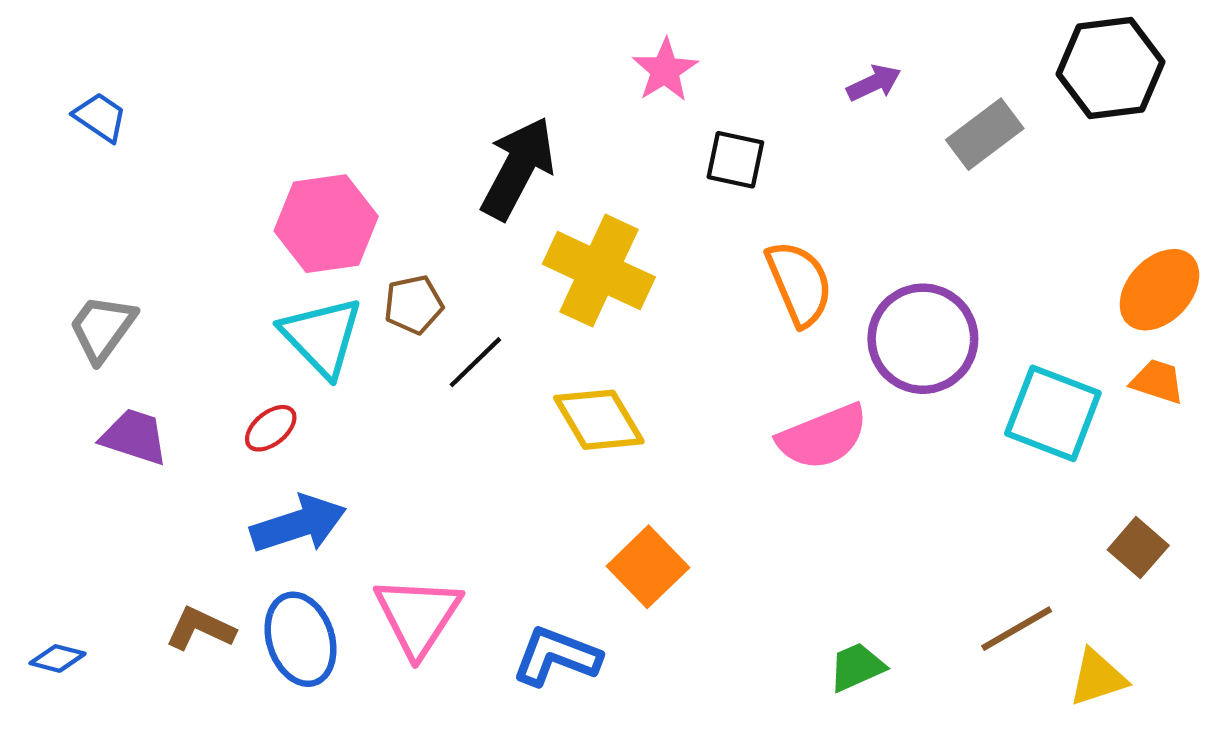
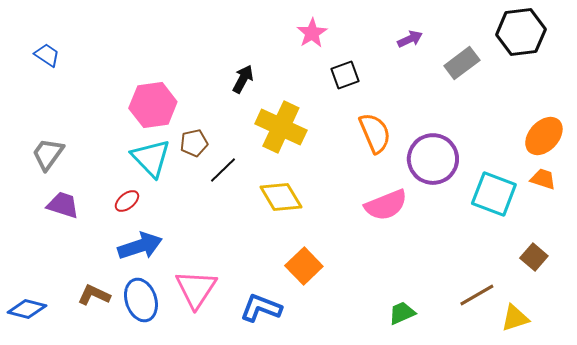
black square: (735, 160) -> (345, 75), turned -32
black arrow: (518, 168) -> (243, 79), size x0.6
blue diamond: (58, 658) -> (27, 309), size x1.5

